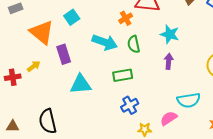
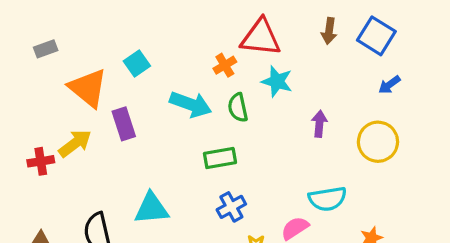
cyan star: (170, 34) -> (277, 81), moved
purple arrow: (169, 61) -> (319, 124), moved
yellow arrow: (34, 66) -> (75, 143), size x1.5
cyan triangle: (81, 84) -> (152, 209), moved

